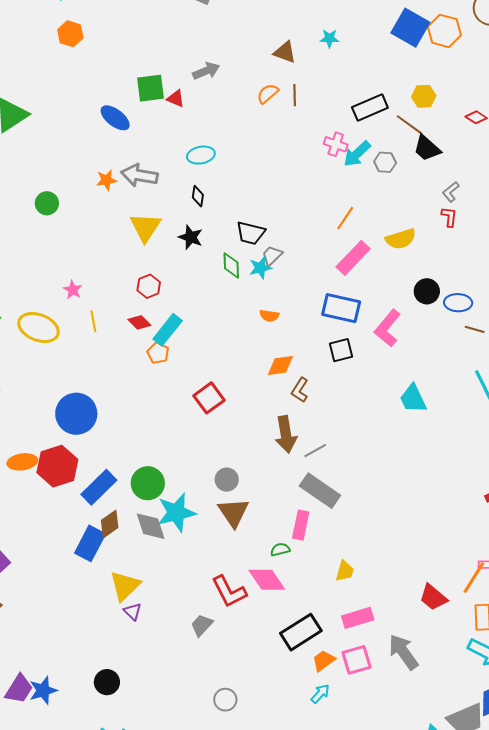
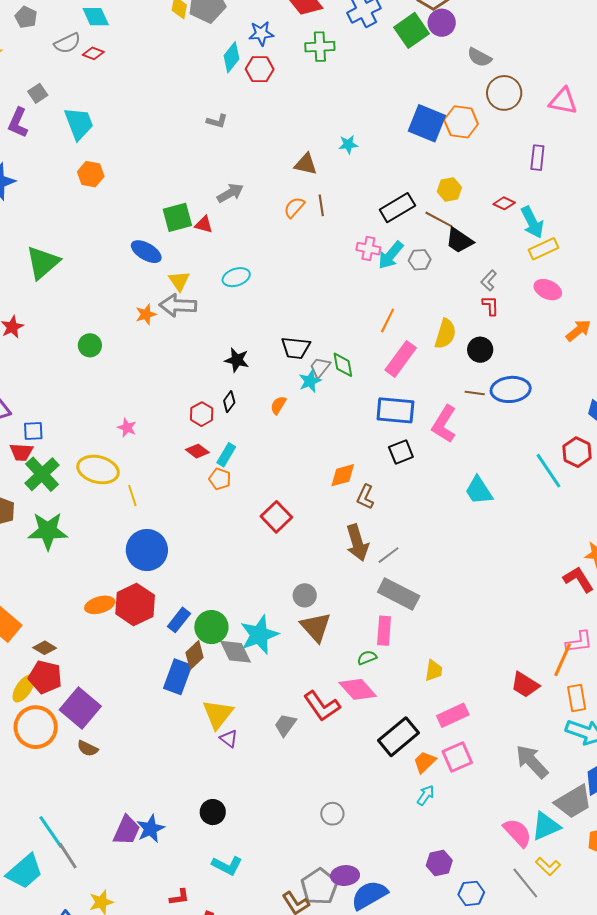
black diamond: (198, 196) -> (229, 402), moved, turned 35
yellow triangle: (145, 227) -> (179, 281), moved, size x0.7
yellow semicircle: (401, 239) -> (445, 334), turned -48
green diamond: (231, 265) -> (343, 365), moved
black circle: (427, 291) -> (480, 350), moved
blue ellipse: (458, 303) -> (511, 389), size x1.4
orange semicircle: (269, 316) -> (278, 405), moved, turned 120
yellow line: (93, 321) -> (132, 496), moved
brown line: (475, 329) -> (475, 393), moved
cyan rectangle: (168, 330) -> (226, 455), size x0.7
green circle: (148, 483) -> (211, 627), moved
blue rectangle: (99, 487) -> (179, 620), size x0.7
gray trapezoid: (202, 625) -> (285, 725), moved
gray arrow: (403, 652) -> (532, 762), moved

